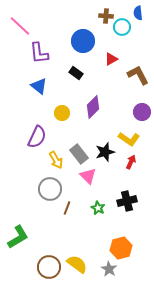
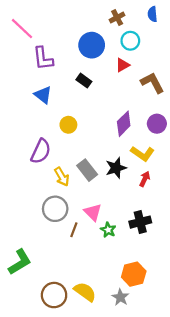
brown cross: (106, 16) -> (117, 18), turned -32
cyan circle: (122, 27) -> (130, 41), moved
purple diamond: (93, 107) -> (124, 124), moved
pink triangle: (88, 176) -> (93, 212), moved

